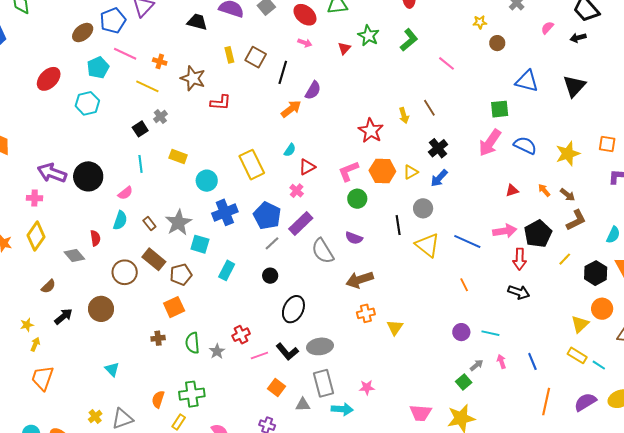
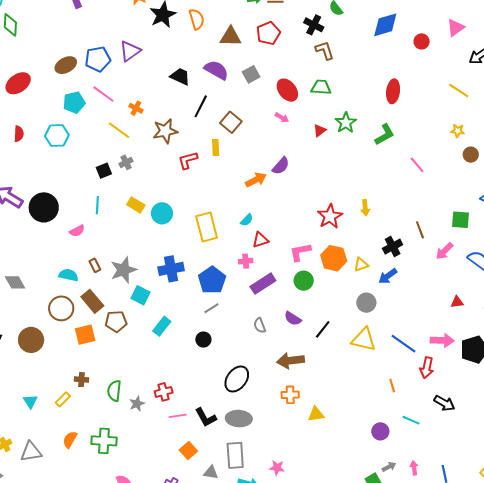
yellow rectangle: (229, 55) -> (216, 148), moved
black line: (283, 72) -> (201, 106), moved
brown star: (193, 78) -> (165, 131), turned 30
red ellipse: (49, 79) -> (18, 83), moved
red L-shape: (221, 103) -> (188, 160), turned 150
brown line: (429, 108) -> (420, 230), moved
pink arrow: (490, 143) -> (444, 251), size x0.7
cyan circle: (207, 181) -> (162, 213), moved
pink cross: (297, 191) -> (246, 261), turned 32
cyan semicircle: (120, 220) -> (68, 275), moved, turned -108
purple rectangle: (301, 223) -> (263, 284), moved
black line: (398, 225) -> (323, 329), moved, turned 36
red semicircle: (95, 238) -> (19, 134), moved
yellow triangle: (427, 245) -> (364, 340), turned -36
gray semicircle: (323, 251) -> (260, 325), size x0.6
red arrow: (520, 259) -> (427, 368), moved
orange square: (174, 307) -> (85, 335), moved
black ellipse: (293, 309) -> (237, 379), moved
yellow triangle: (395, 327) -> (316, 414), turned 36
cyan line: (490, 333) -> (411, 420), moved
yellow rectangle: (179, 422) -> (63, 399), moved

